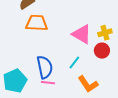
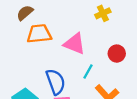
yellow cross: (105, 33) -> (103, 13), moved
pink triangle: (82, 34) -> (75, 44), moved

